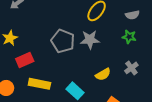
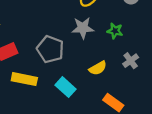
green star: (129, 37) -> (115, 31), moved
gray pentagon: (63, 41) -> (50, 49), moved

